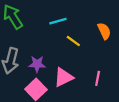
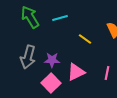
cyan line: (58, 21) -> (60, 18), moved

